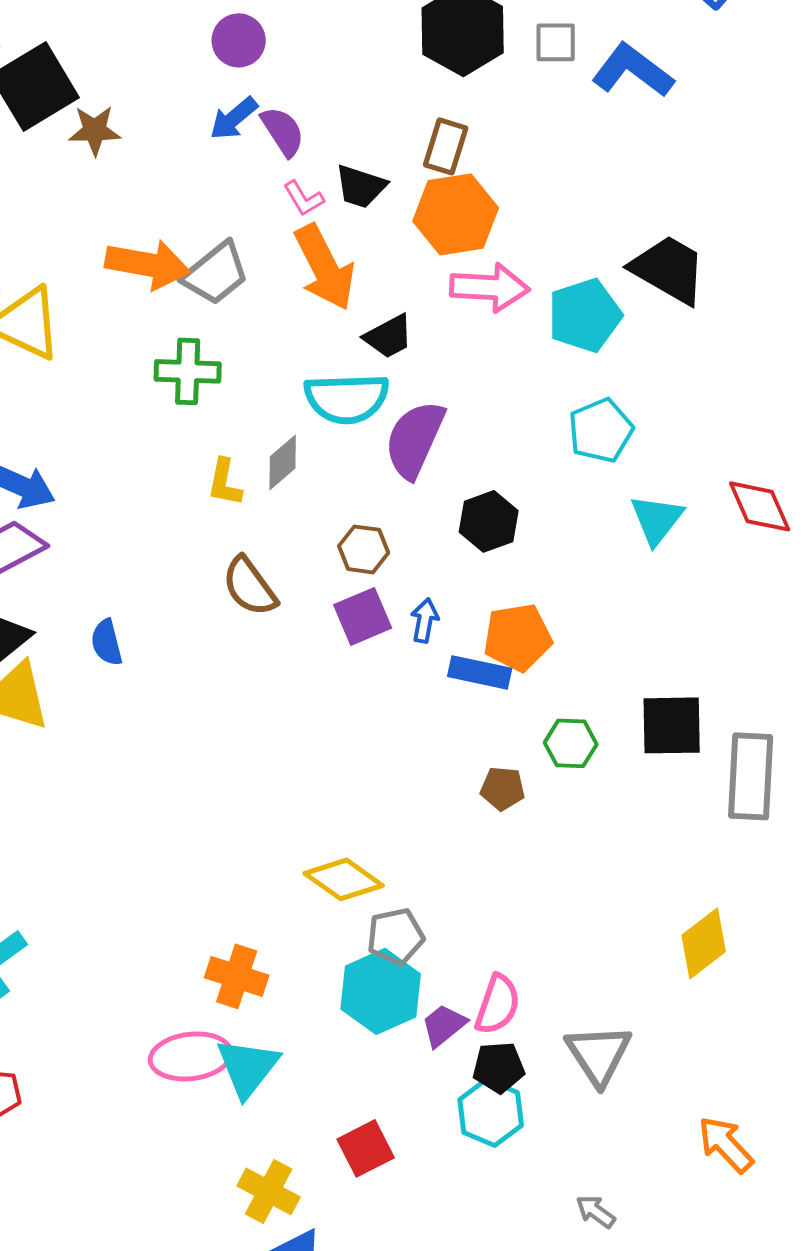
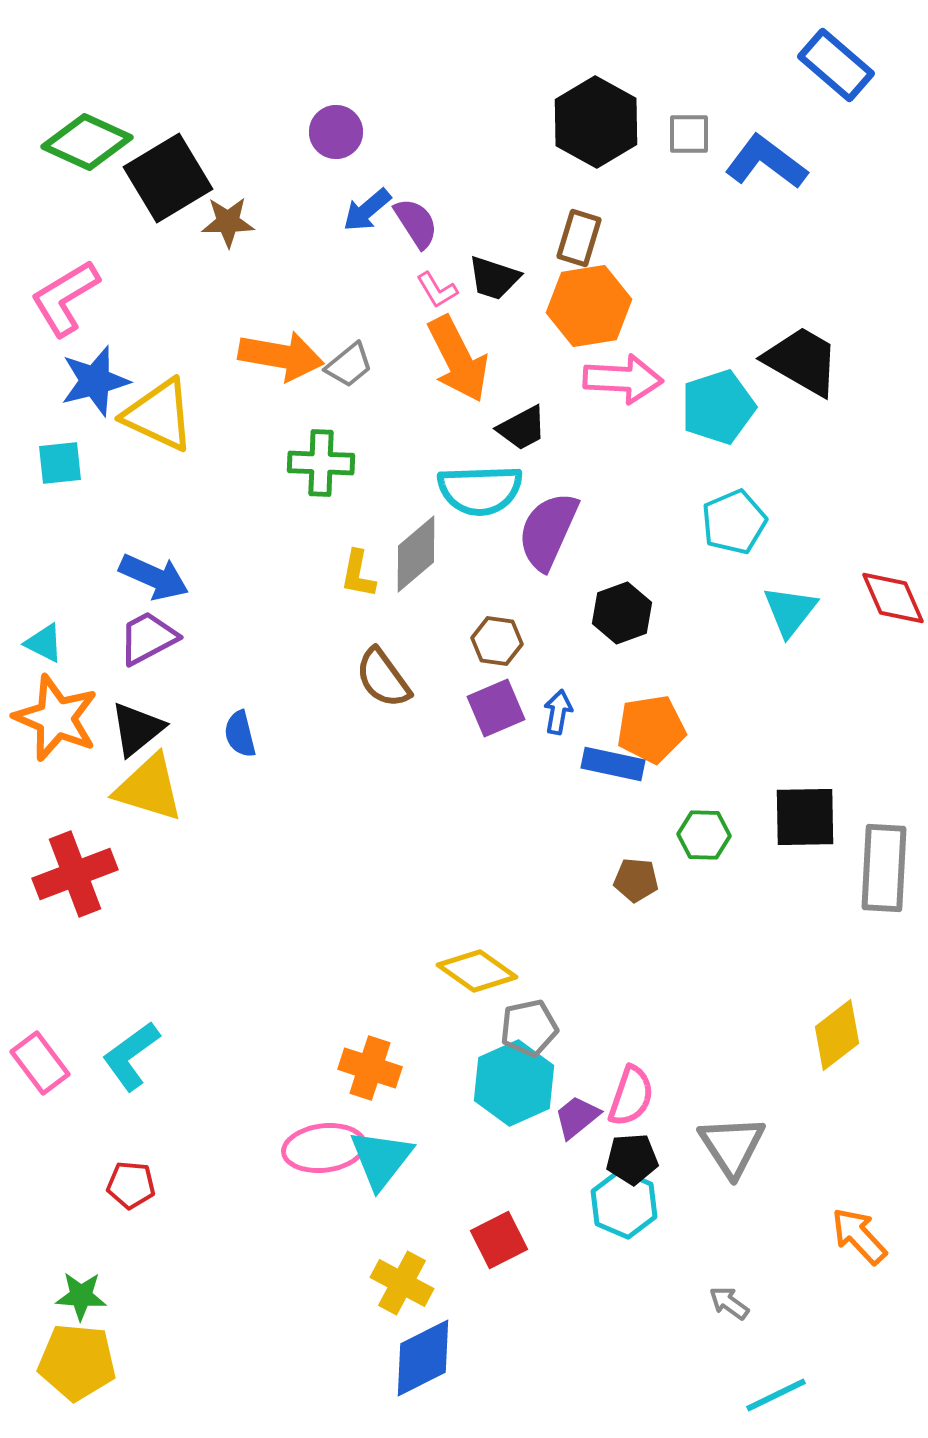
purple circle: (239, 40) -> (336, 132), moved
gray trapezoid: (216, 273) -> (349, 365), size x0.7
gray diamond: (283, 462) -> (416, 554), size x1.4

